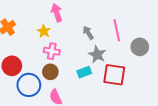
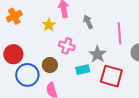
gray arrow: (88, 33) -> (88, 22), moved
pink cross: (52, 51) -> (67, 46), moved

